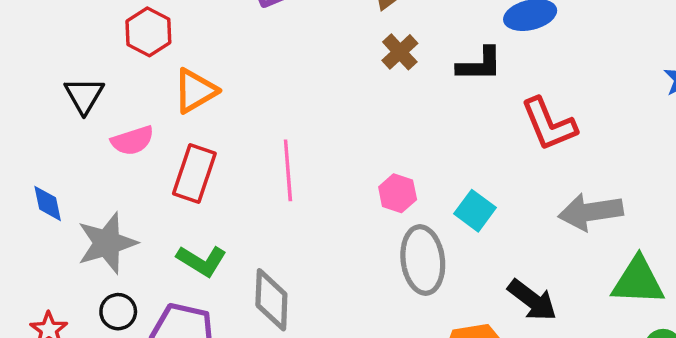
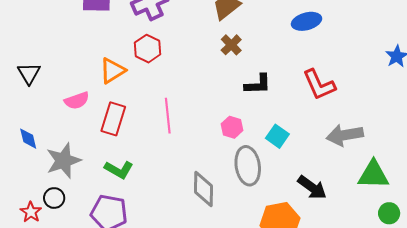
red hexagon: (148, 32) -> (148, 49), moved
black L-shape: (480, 64) -> (258, 84), moved
black triangle: (84, 95) -> (29, 73), moved
gray diamond: (271, 300) -> (204, 189), moved
black circle: (118, 312) -> (54, 198), moved

